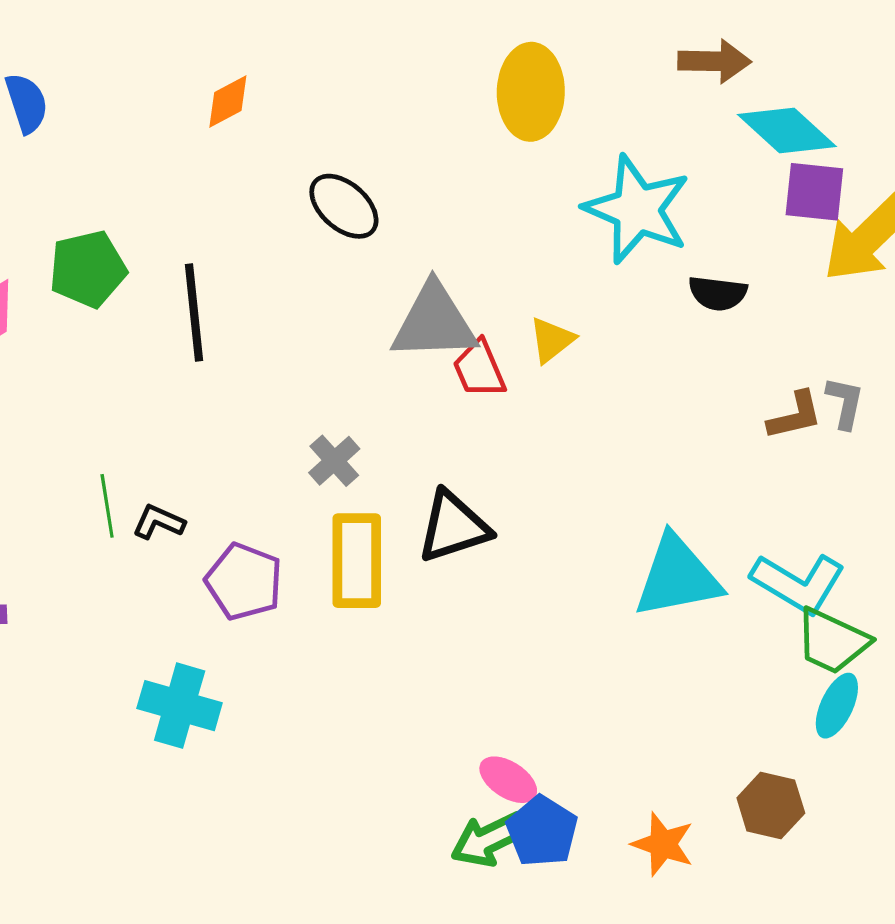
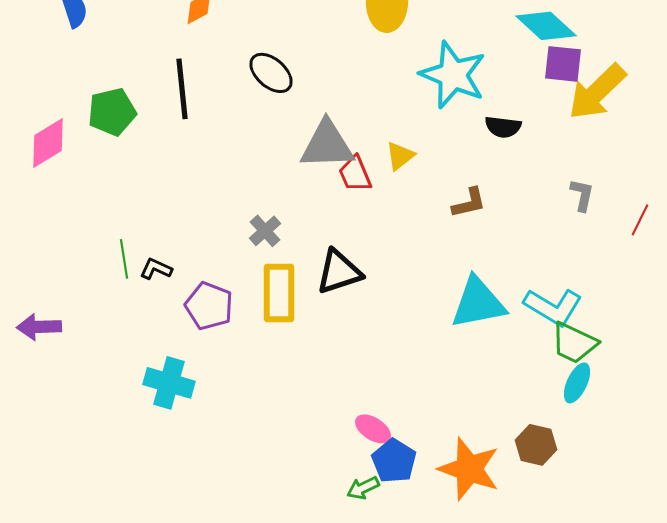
black line: (194, 313) -> (182, 89), moved
brown L-shape: (795, 416) -> (469, 203), moved
green arrow: (489, 839) -> (363, 488), moved, size x0.7
orange star: (663, 844) -> (469, 469), size x1.6

